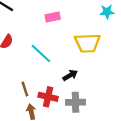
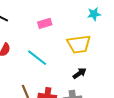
black arrow: (70, 75) -> (79, 73), moved

